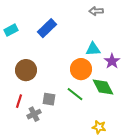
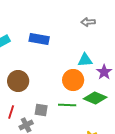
blue rectangle: (47, 28) -> (39, 39), turned 54
green diamond: (103, 87) -> (95, 98), turned -40
green line: (75, 94) -> (67, 105), turned -36

